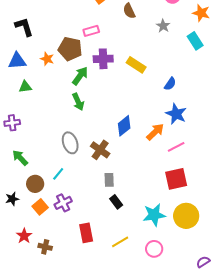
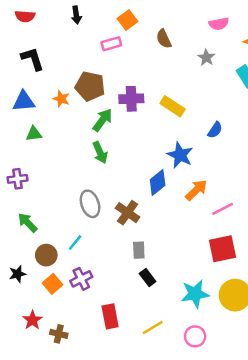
pink rectangle: (91, 31) -> (111, 44), moved
blue star: (176, 114) -> (180, 155), moved

